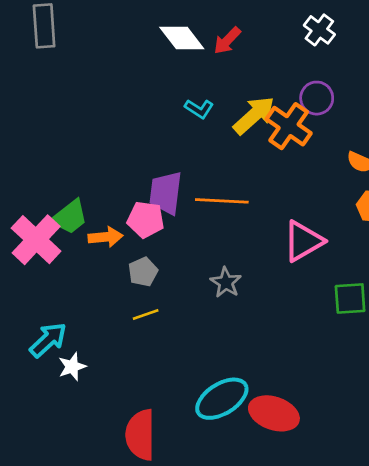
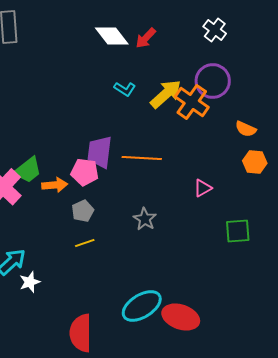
purple circle: (317, 98) -> (213, 81), size x1.4
pink triangle: (303, 241) -> (203, 188), size x0.6

